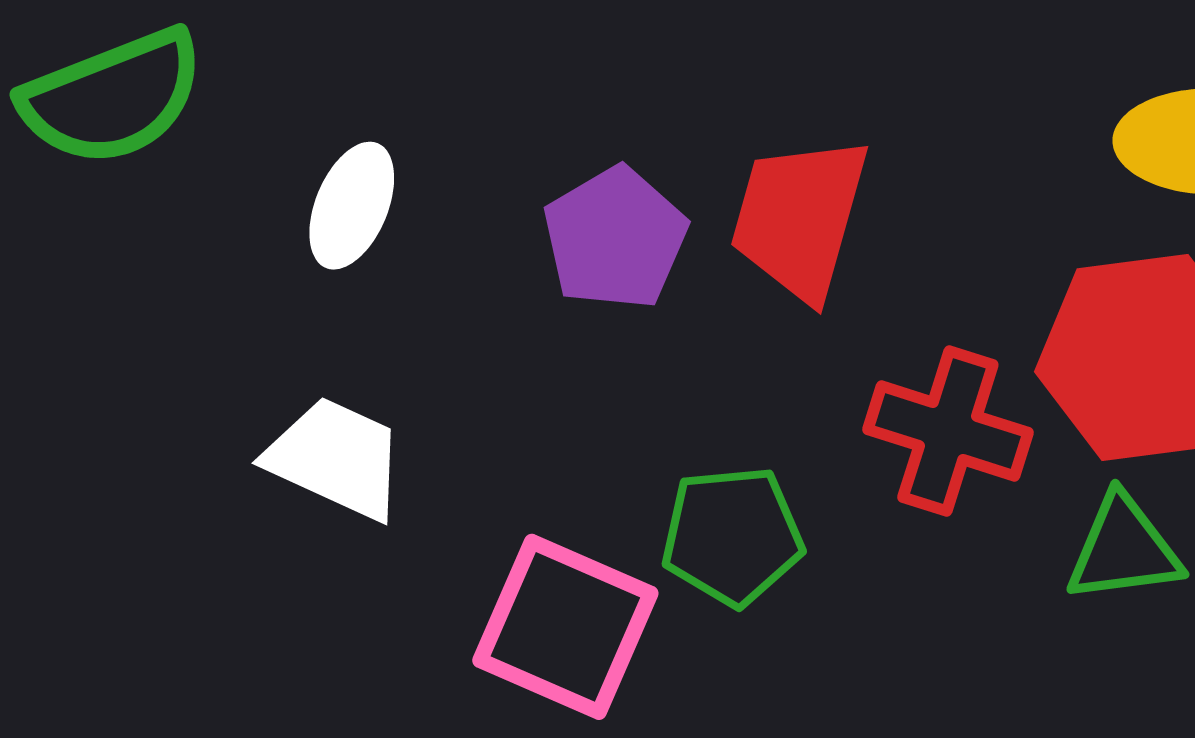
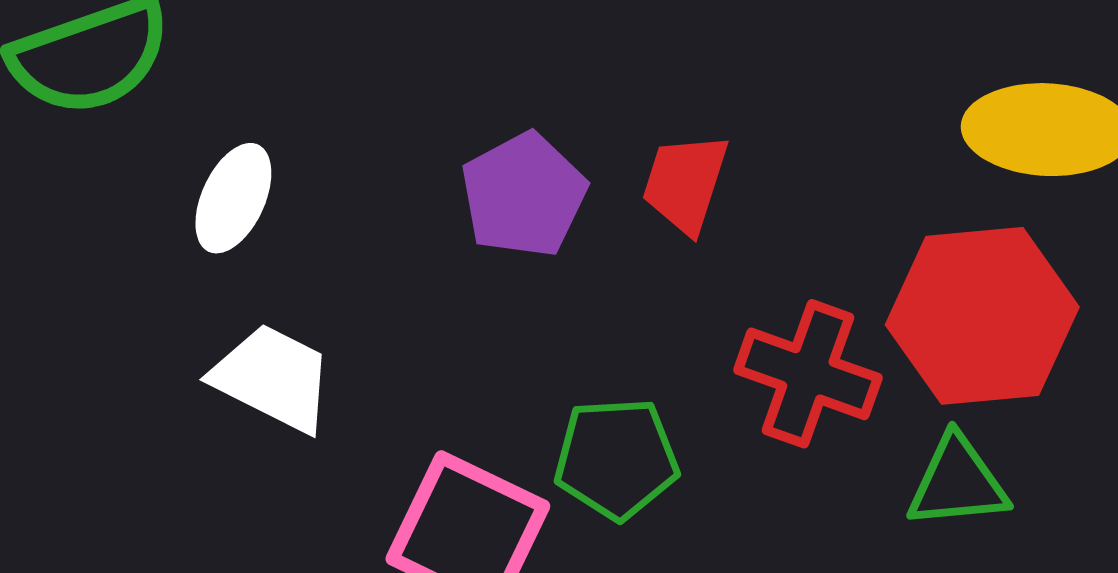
white ellipse: (352, 206) -> (233, 198), moved
red trapezoid: (799, 218) -> (685, 183), size x0.7

